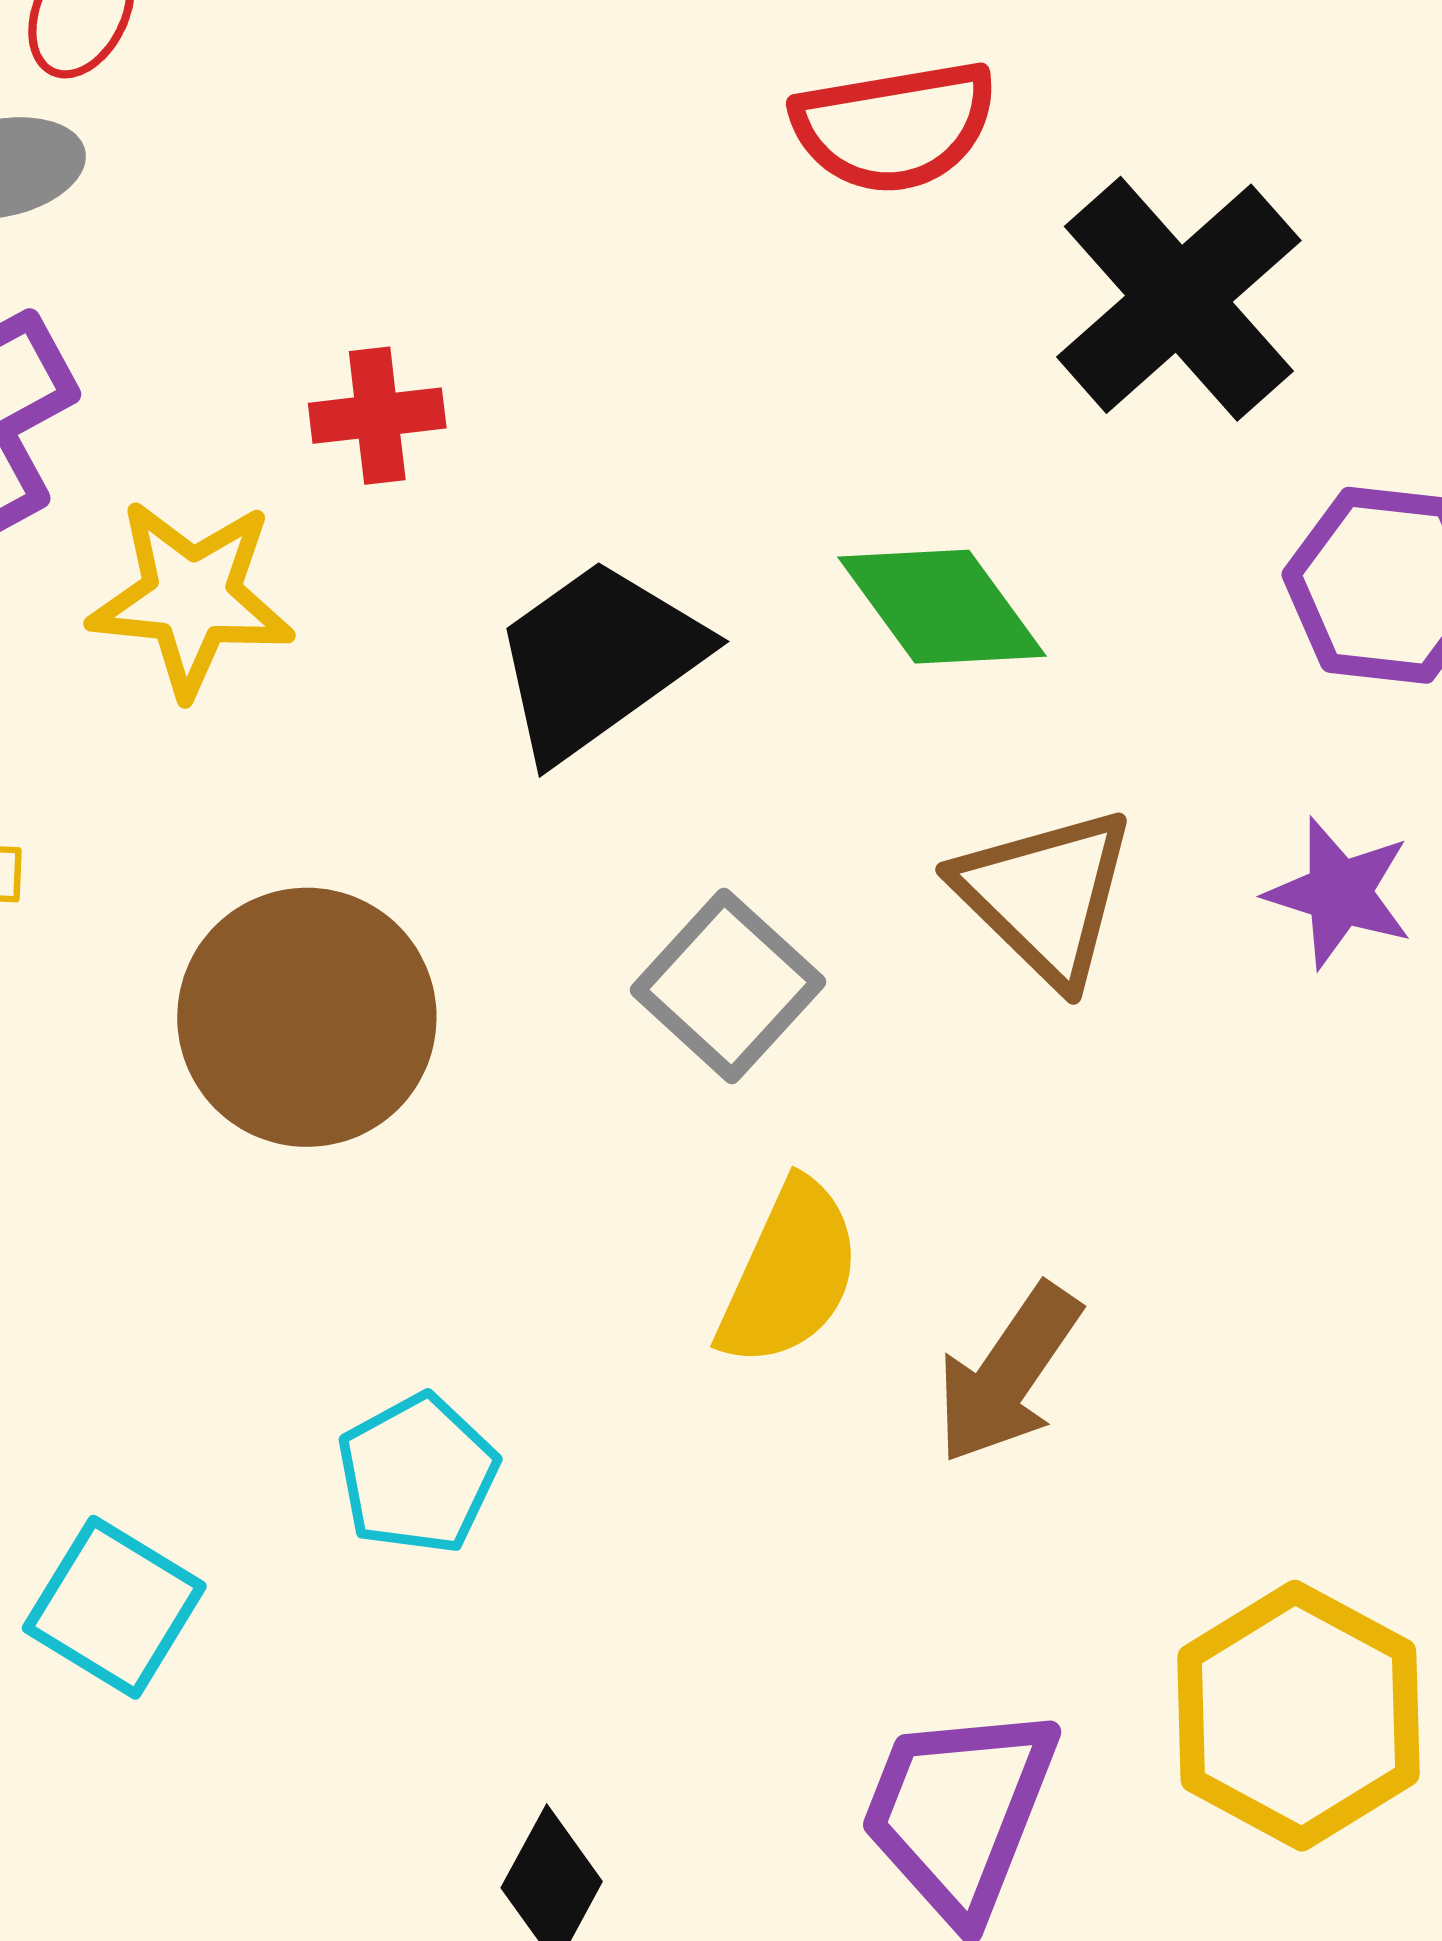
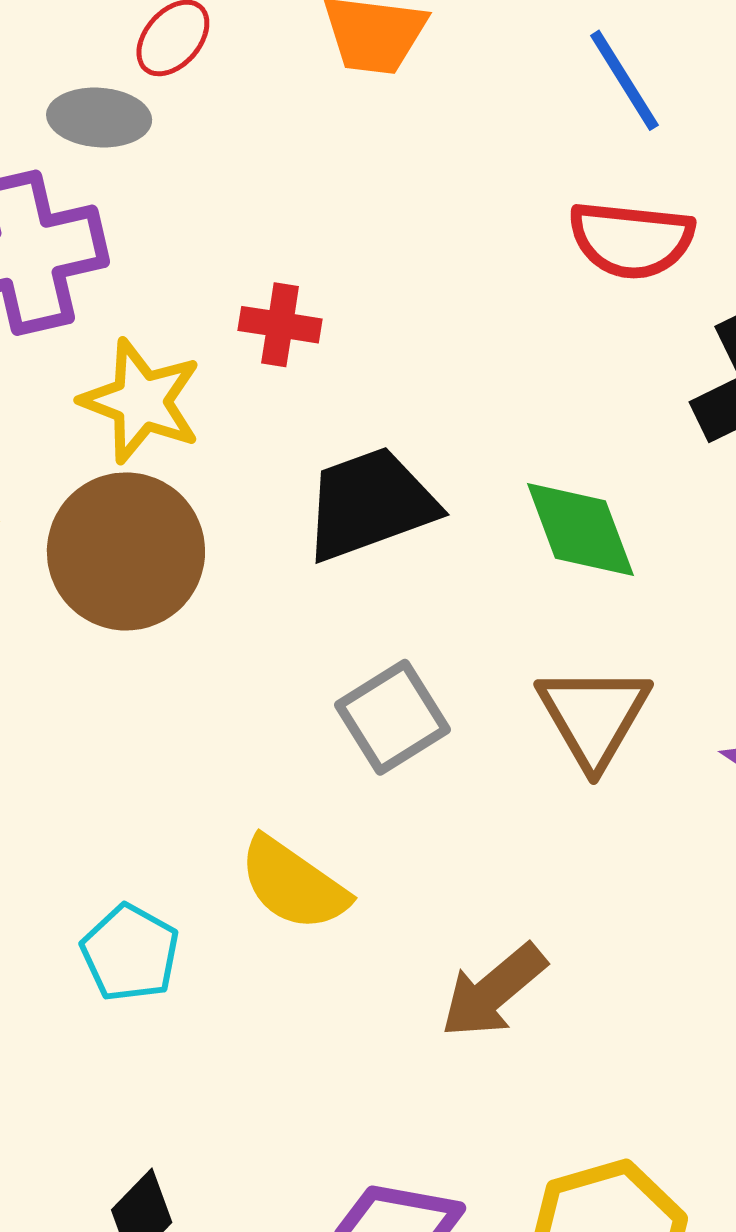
brown circle: (307, 1017) -> (126, 551), moved
yellow semicircle: (789, 1274) -> (293, 884), moved, turned 85
cyan pentagon: (417, 1474) -> (130, 953), turned -30

